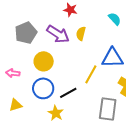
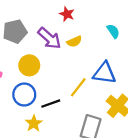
yellow semicircle: (81, 34) -> (74, 42), turned -136

